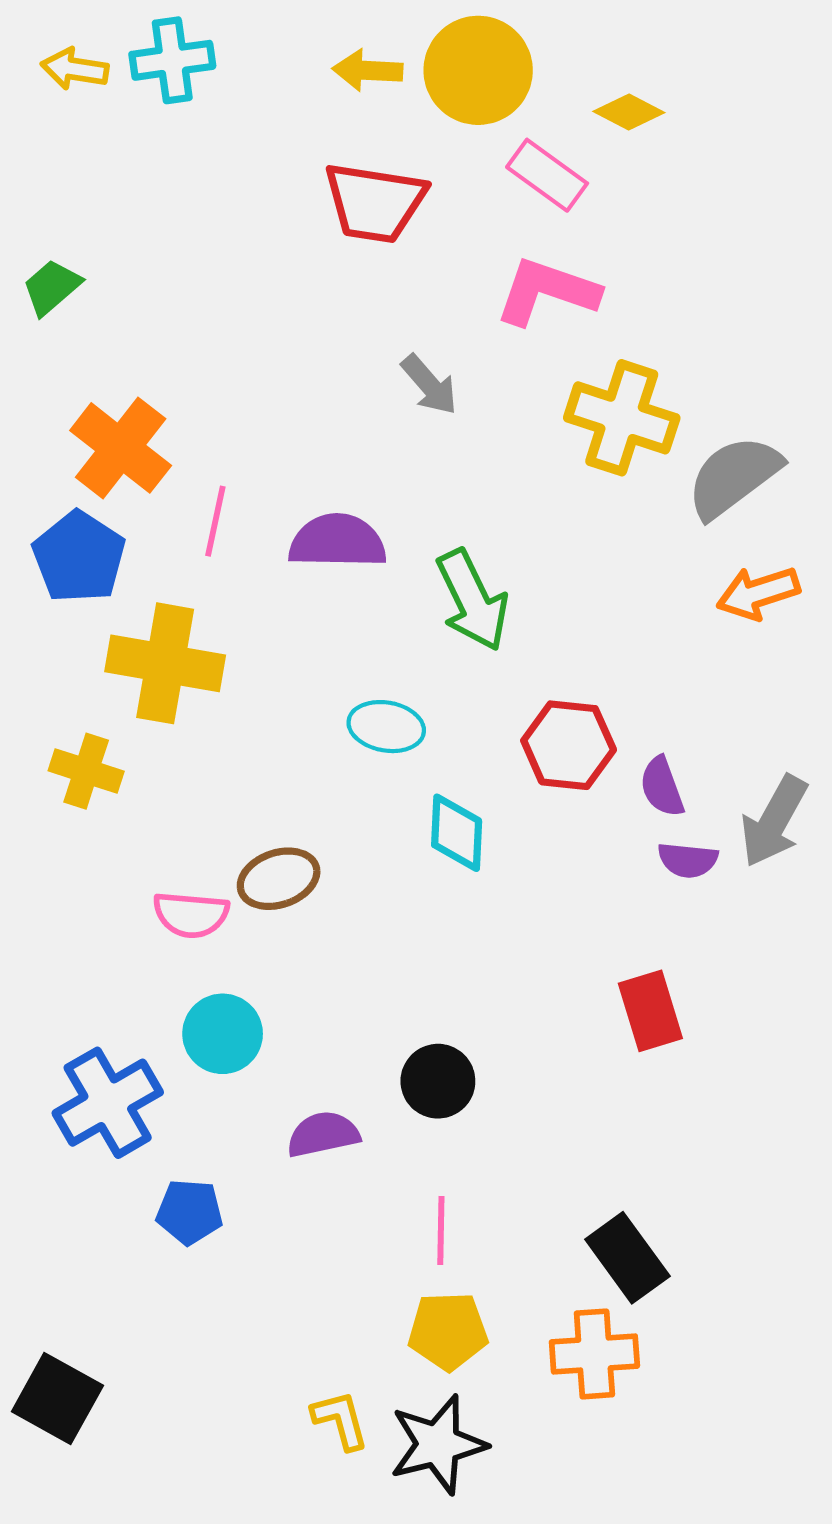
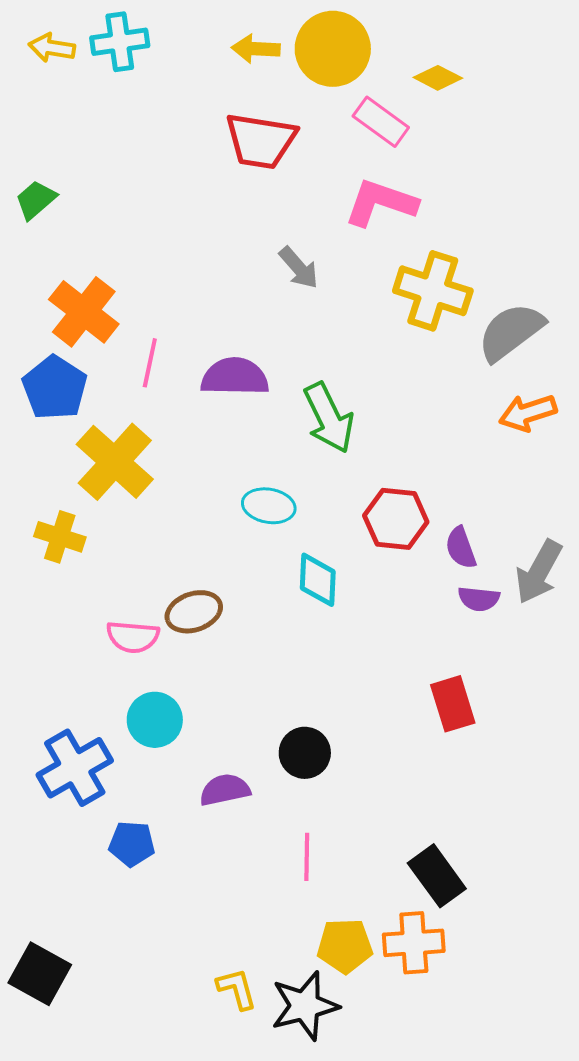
yellow cross: (165, 663) -> (115, 462), turned 32
yellow pentagon: (448, 1331) -> (345, 946), moved

